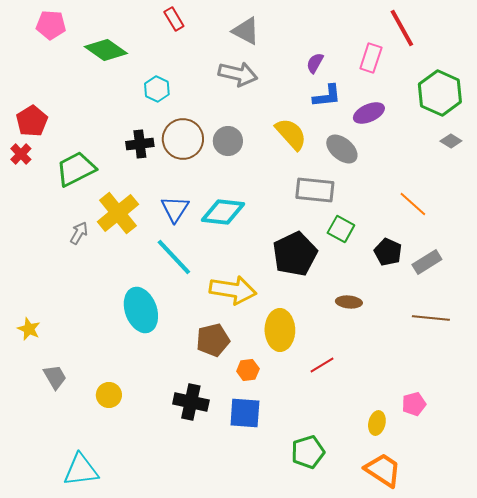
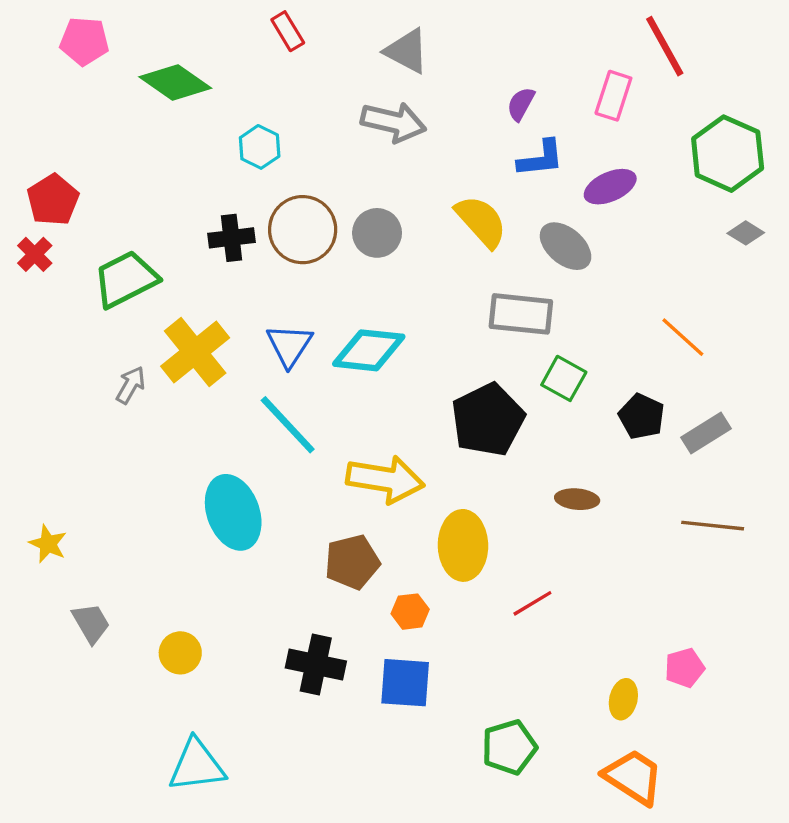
cyan triangle: (81, 470) -> (197, 765), moved

